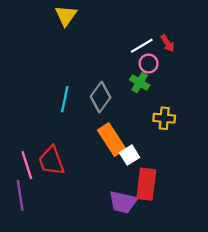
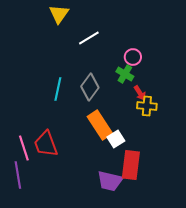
red arrow: (168, 43) -> (140, 93), moved
white line: (142, 46) -> (89, 38), moved

